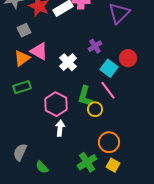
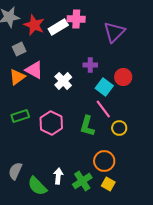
purple cross: (95, 46) -> (90, 65), turned 32
green rectangle: (22, 87) -> (20, 116), moved
green L-shape: (85, 96) -> (87, 126), moved
yellow circle: (95, 109) -> (119, 128), moved
white arrow: (60, 128) -> (58, 176), moved
green semicircle: (42, 167) -> (37, 186), size x1.5

